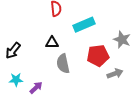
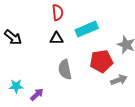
black triangle: (52, 43) -> (57, 38), moved
black arrow: (13, 51) -> (13, 37), moved, turned -90

